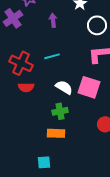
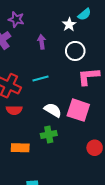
white circle: (97, 25) -> (75, 51), moved
orange rectangle: (56, 133) -> (20, 148), moved

